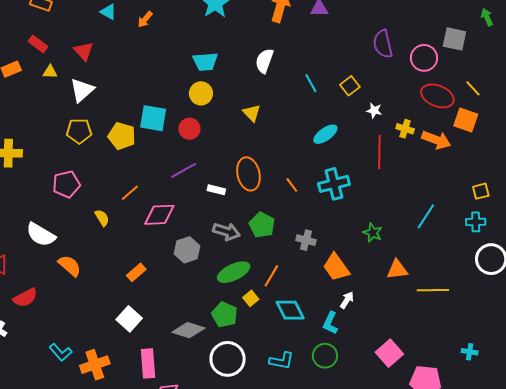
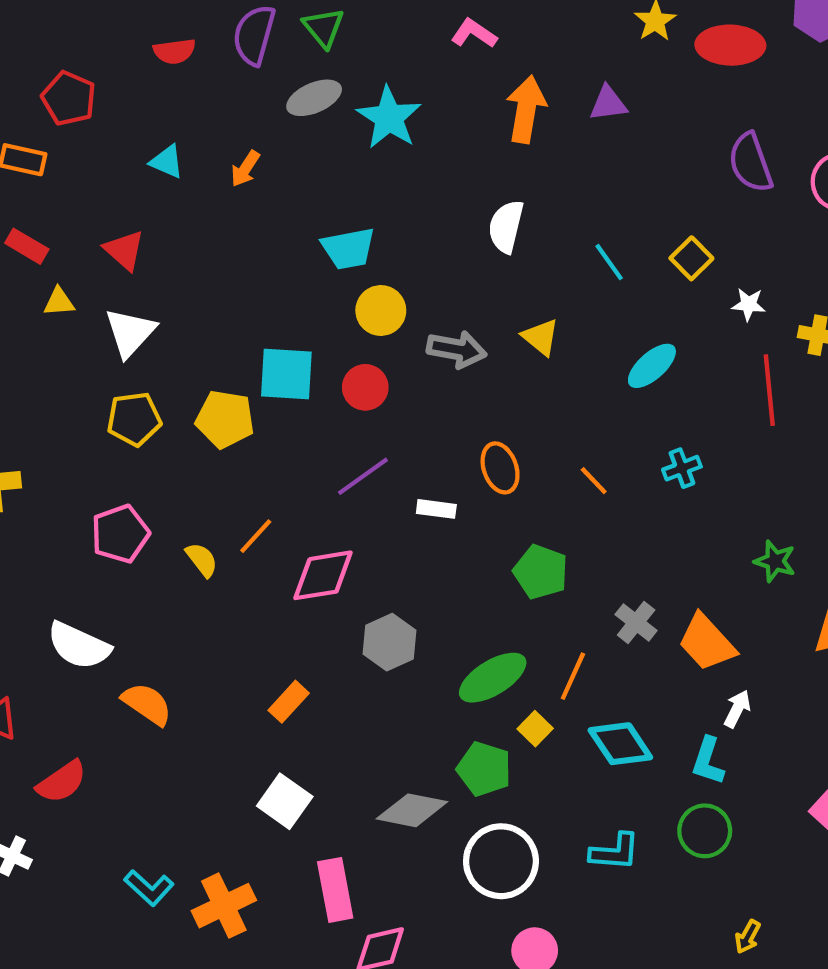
cyan trapezoid: (205, 62) -> (348, 249), moved
yellow triangle: (252, 113) -> (541, 337), moved
orange ellipse: (248, 174) -> (500, 468), size x0.7
cyan cross: (334, 184) -> (682, 468), size x0.6
yellow semicircle: (102, 218) -> (202, 560), moved
gray arrow: (226, 232) -> (457, 349), moved
gray cross: (306, 240) -> (636, 622), moved, turned 30

